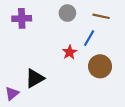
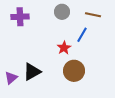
brown circle: (100, 66) -> (74, 71), moved
purple triangle: (12, 93) -> (11, 78), moved

